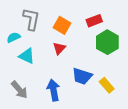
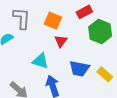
red triangle: (59, 48) -> (61, 41), moved
cyan triangle: (27, 56) -> (40, 61), moved

